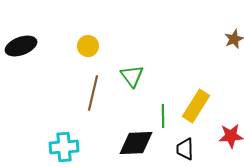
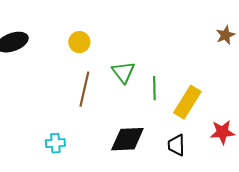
green line: (163, 116) -> (154, 88), moved
cyan cross: (64, 147) -> (55, 143), size x0.7

